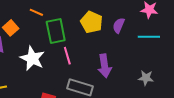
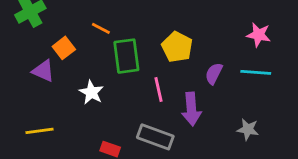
purple semicircle: (119, 25) -> (214, 74), moved
pink line: (67, 56) -> (159, 89), moved
white star: (32, 58) -> (91, 92), size x0.7

